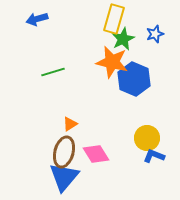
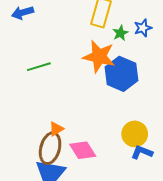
green star: (123, 39) -> (120, 33), moved, size x0.7
orange triangle: (70, 124) -> (56, 129), moved

